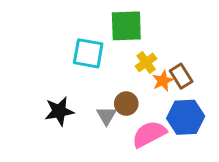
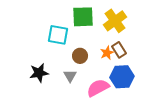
yellow cross: (146, 62) -> (115, 21), moved, size x1.6
brown circle: (126, 104) -> (80, 56), moved

